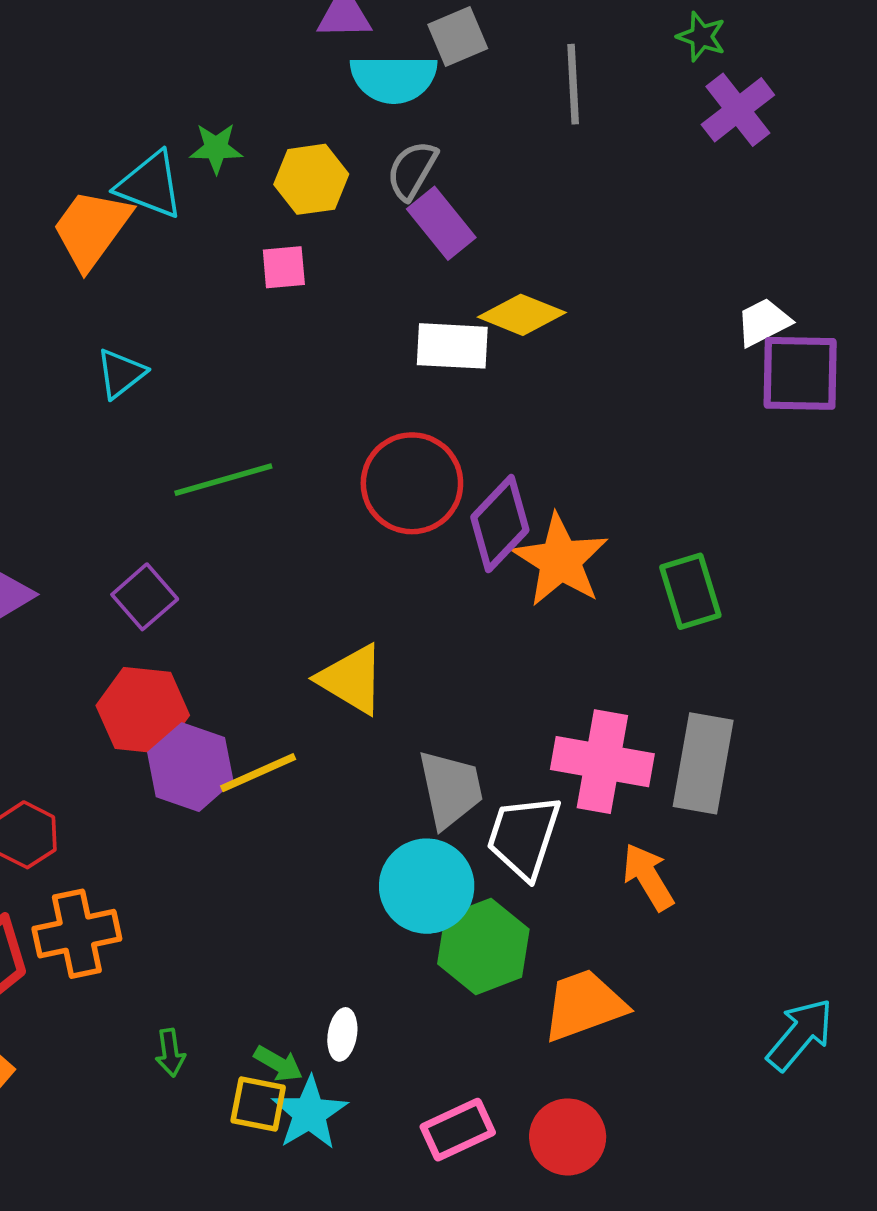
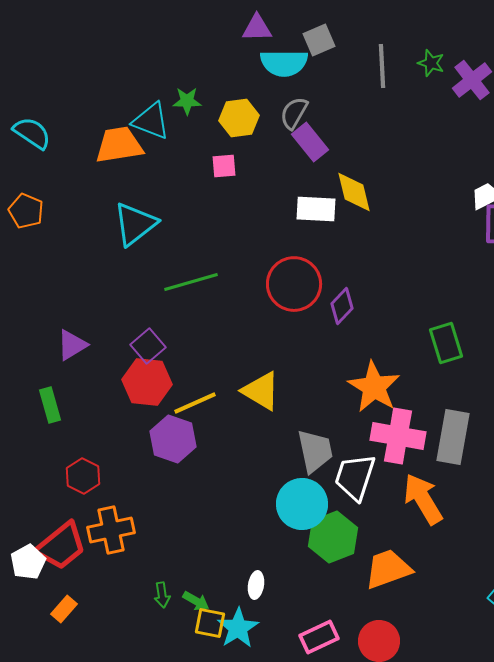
green star: (701, 37) -> (431, 63), moved
orange trapezoid: (92, 229) -> (119, 145), turned 45
yellow diamond: (522, 315) -> (354, 192), turned 54
cyan triangle: (121, 373) -> (135, 224), size x1.6
purple diamond: (500, 524) -> (342, 306), size x0.7
orange star: (560, 560) -> (374, 387), moved
red hexagon: (143, 710) -> (147, 382), moved
yellow line: (258, 773) -> (195, 403), moved
orange arrow: (648, 877) -> (423, 499), size x1.4
green arrow: (278, 1064) -> (196, 601), moved

